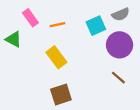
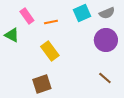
cyan square: (96, 26) -> (82, 13), moved
brown line: (118, 78) -> (105, 78), moved
brown square: (61, 94) -> (42, 84), moved

